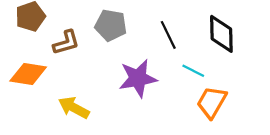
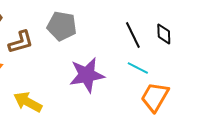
black diamond: (221, 34) -> (164, 34), size x0.6
black line: (168, 35) -> (133, 35), moved

